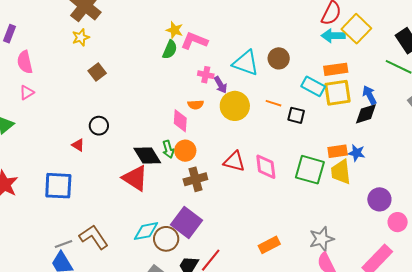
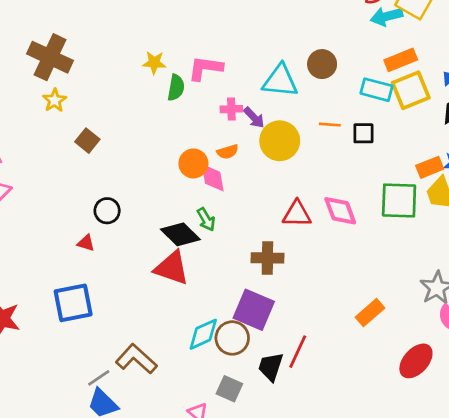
yellow star: (175, 30) -> (154, 63), moved
orange circle: (185, 151) -> (193, 163), moved
brown cross: (195, 179) -> (267, 258), moved, turned 30

